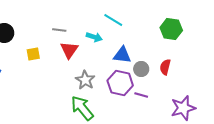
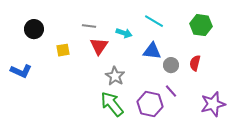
cyan line: (113, 20) -> (154, 21), moved
purple hexagon: (120, 83) -> (150, 104), moved
purple line: (141, 95) -> (171, 91), turned 32

